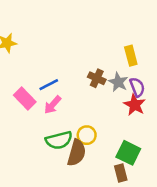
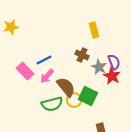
yellow rectangle: (131, 56) -> (94, 30), moved
gray star: (118, 82) -> (99, 67), moved
brown semicircle: (77, 153) -> (66, 87), moved, turned -55
green square: (128, 153) -> (88, 96), moved

